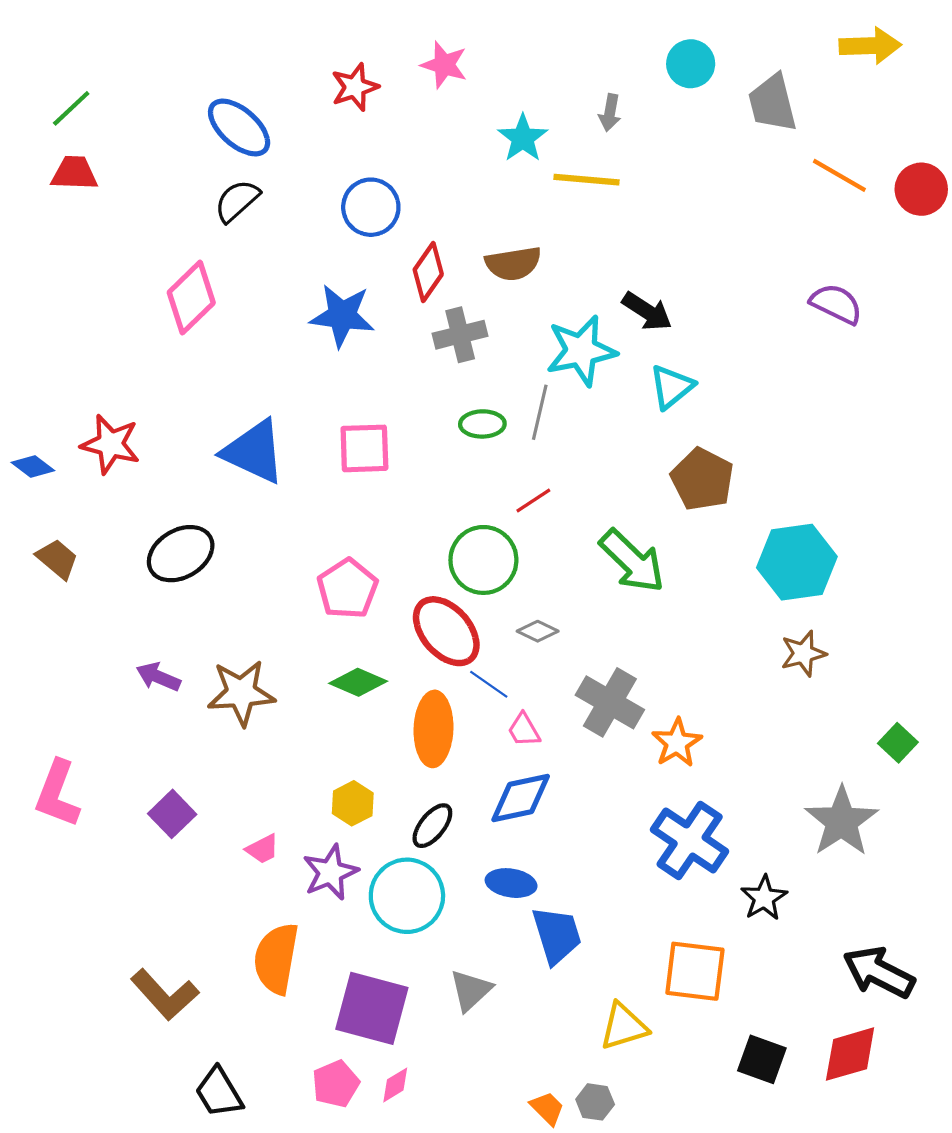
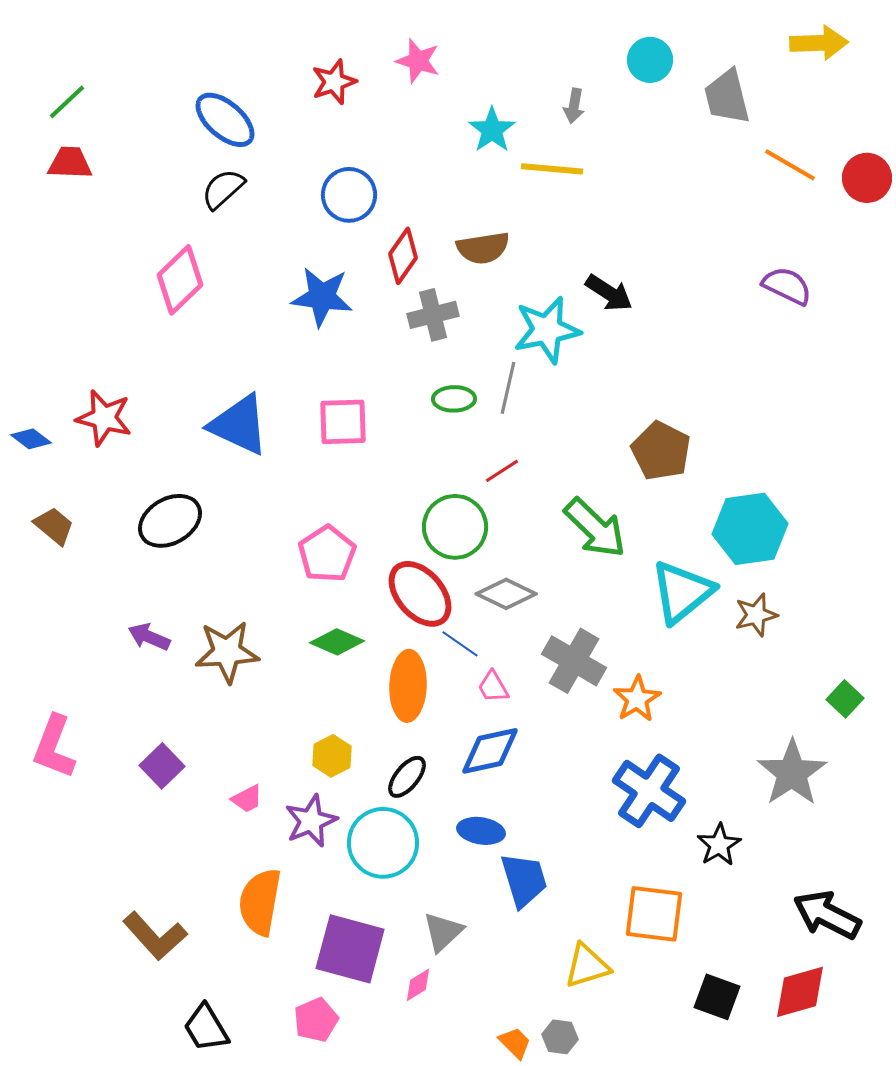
cyan triangle: (672, 387) -> (682, 592), moved, size x1.5
gray diamond: (538, 631) -> (506, 594), size x1.5
pink diamond: (395, 1085) -> (418, 985), moved

